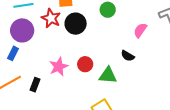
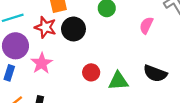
black semicircle: (128, 56) -> (155, 73), moved, size x1.5
pink star: (59, 67) -> (42, 63), moved

